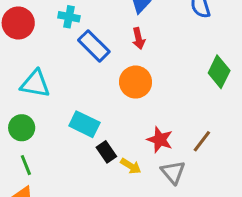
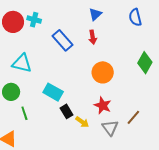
cyan cross: (69, 17) -> (34, 20), moved
orange circle: (136, 82) -> (103, 72), moved
brown line: (202, 141) -> (133, 117), moved
green line: (26, 165) -> (24, 113), moved

